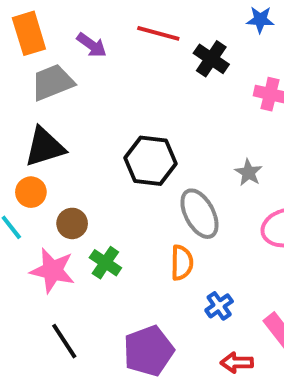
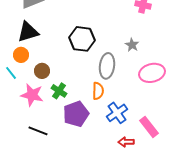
gray ellipse: (199, 214) -> (107, 66), turned 35
blue cross: (219, 306) -> (117, 113), size x1.5
black line: (64, 341) -> (38, 131), turned -36
purple pentagon: (149, 351) -> (76, 114), moved

